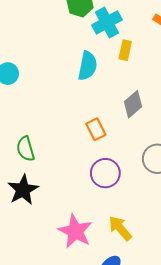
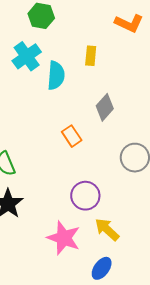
cyan cross: (107, 22) -> (27, 56), moved
purple circle: (105, 173) -> (85, 196), moved

